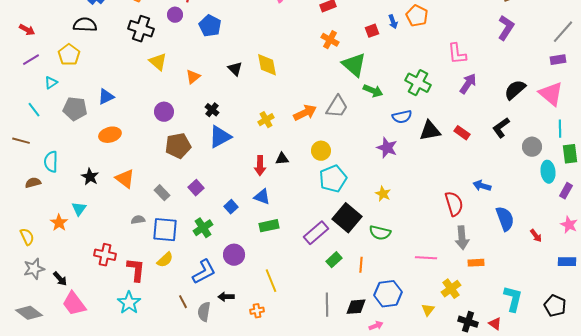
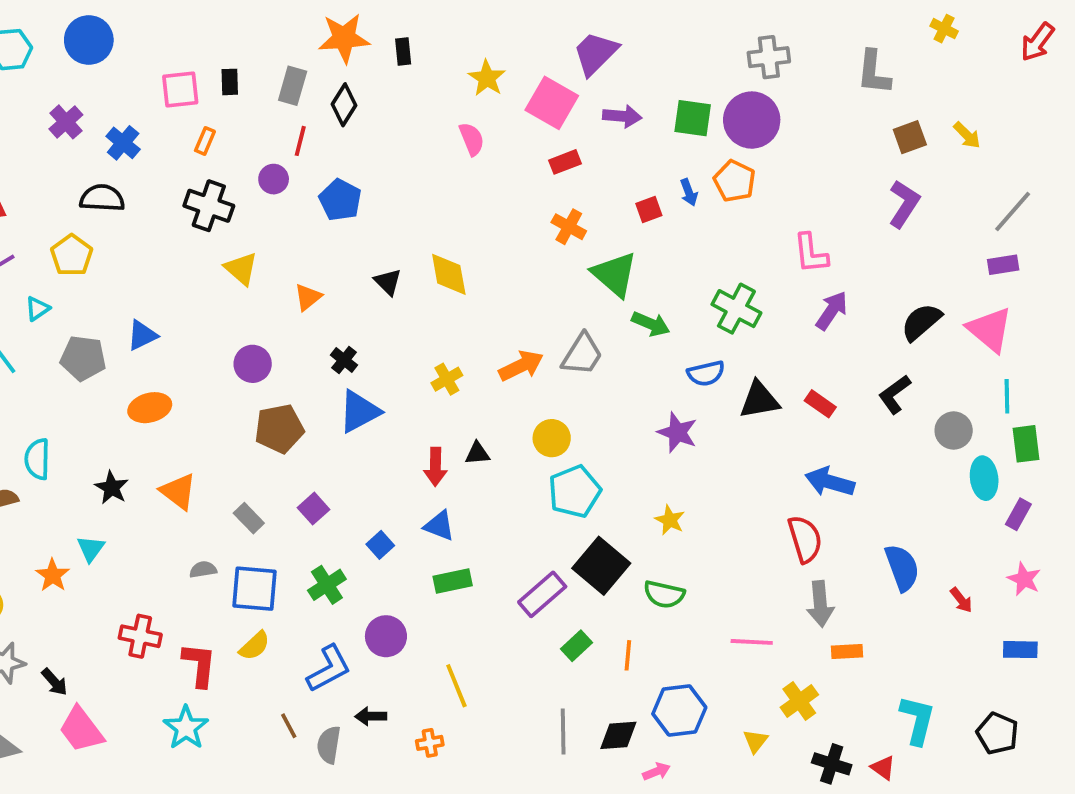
blue arrow: (482, 186) -> (830, 482), moved, size x1.4

